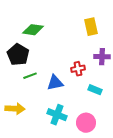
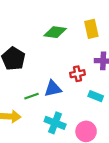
green diamond: (33, 30) -> (55, 32), moved
green line: (30, 76) -> (32, 96), moved

